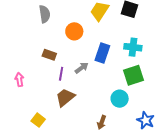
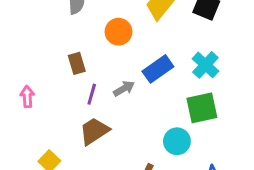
cyan cross: (133, 47) -> (205, 65), turned 30
blue rectangle: (102, 53) -> (158, 69), turned 30
brown rectangle: (49, 55) -> (77, 63), turned 48

